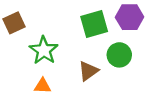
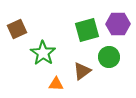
orange triangle: (43, 86) -> (56, 84), moved

